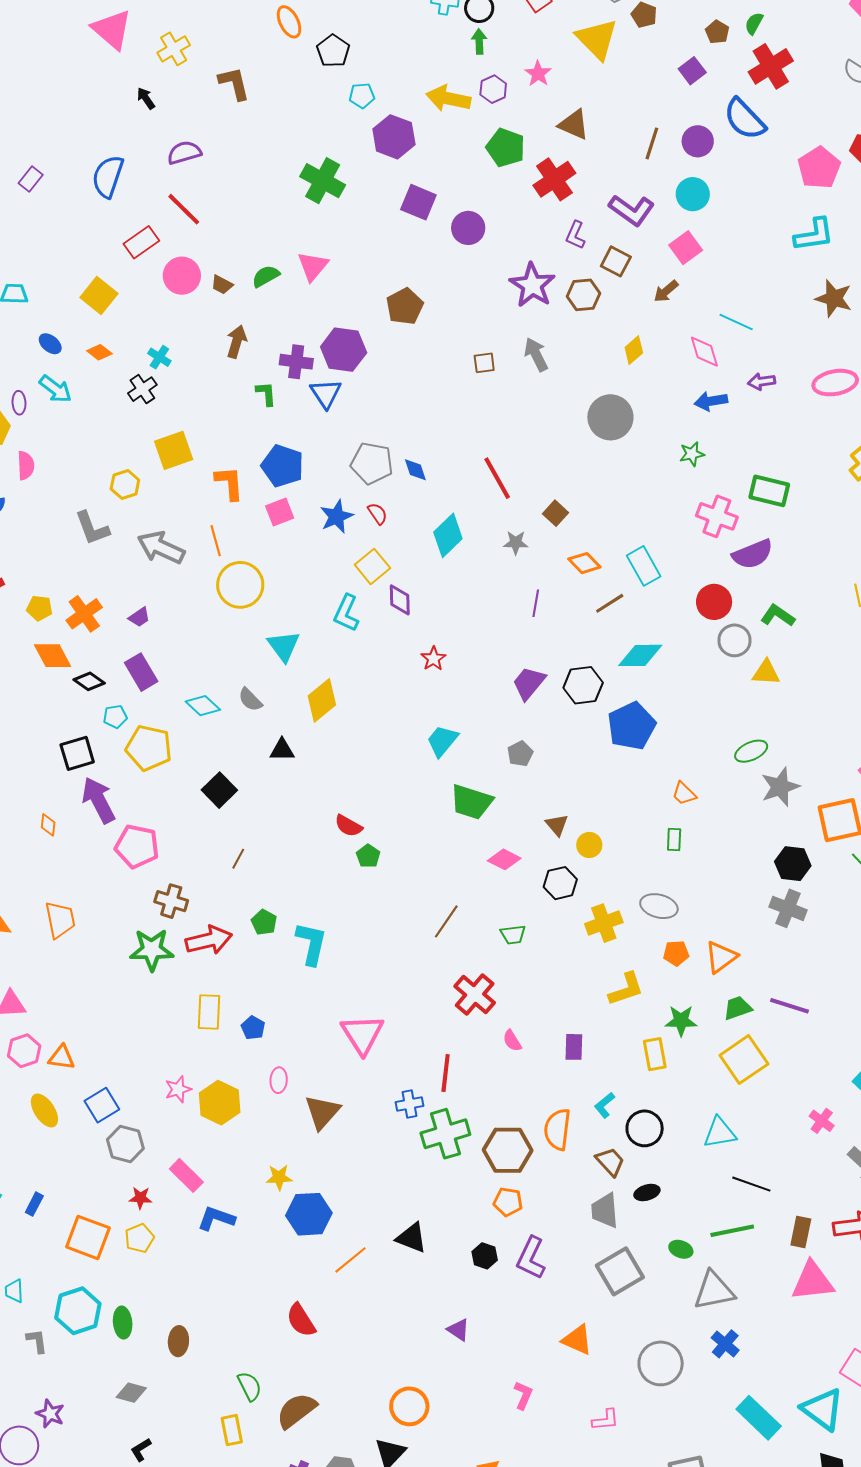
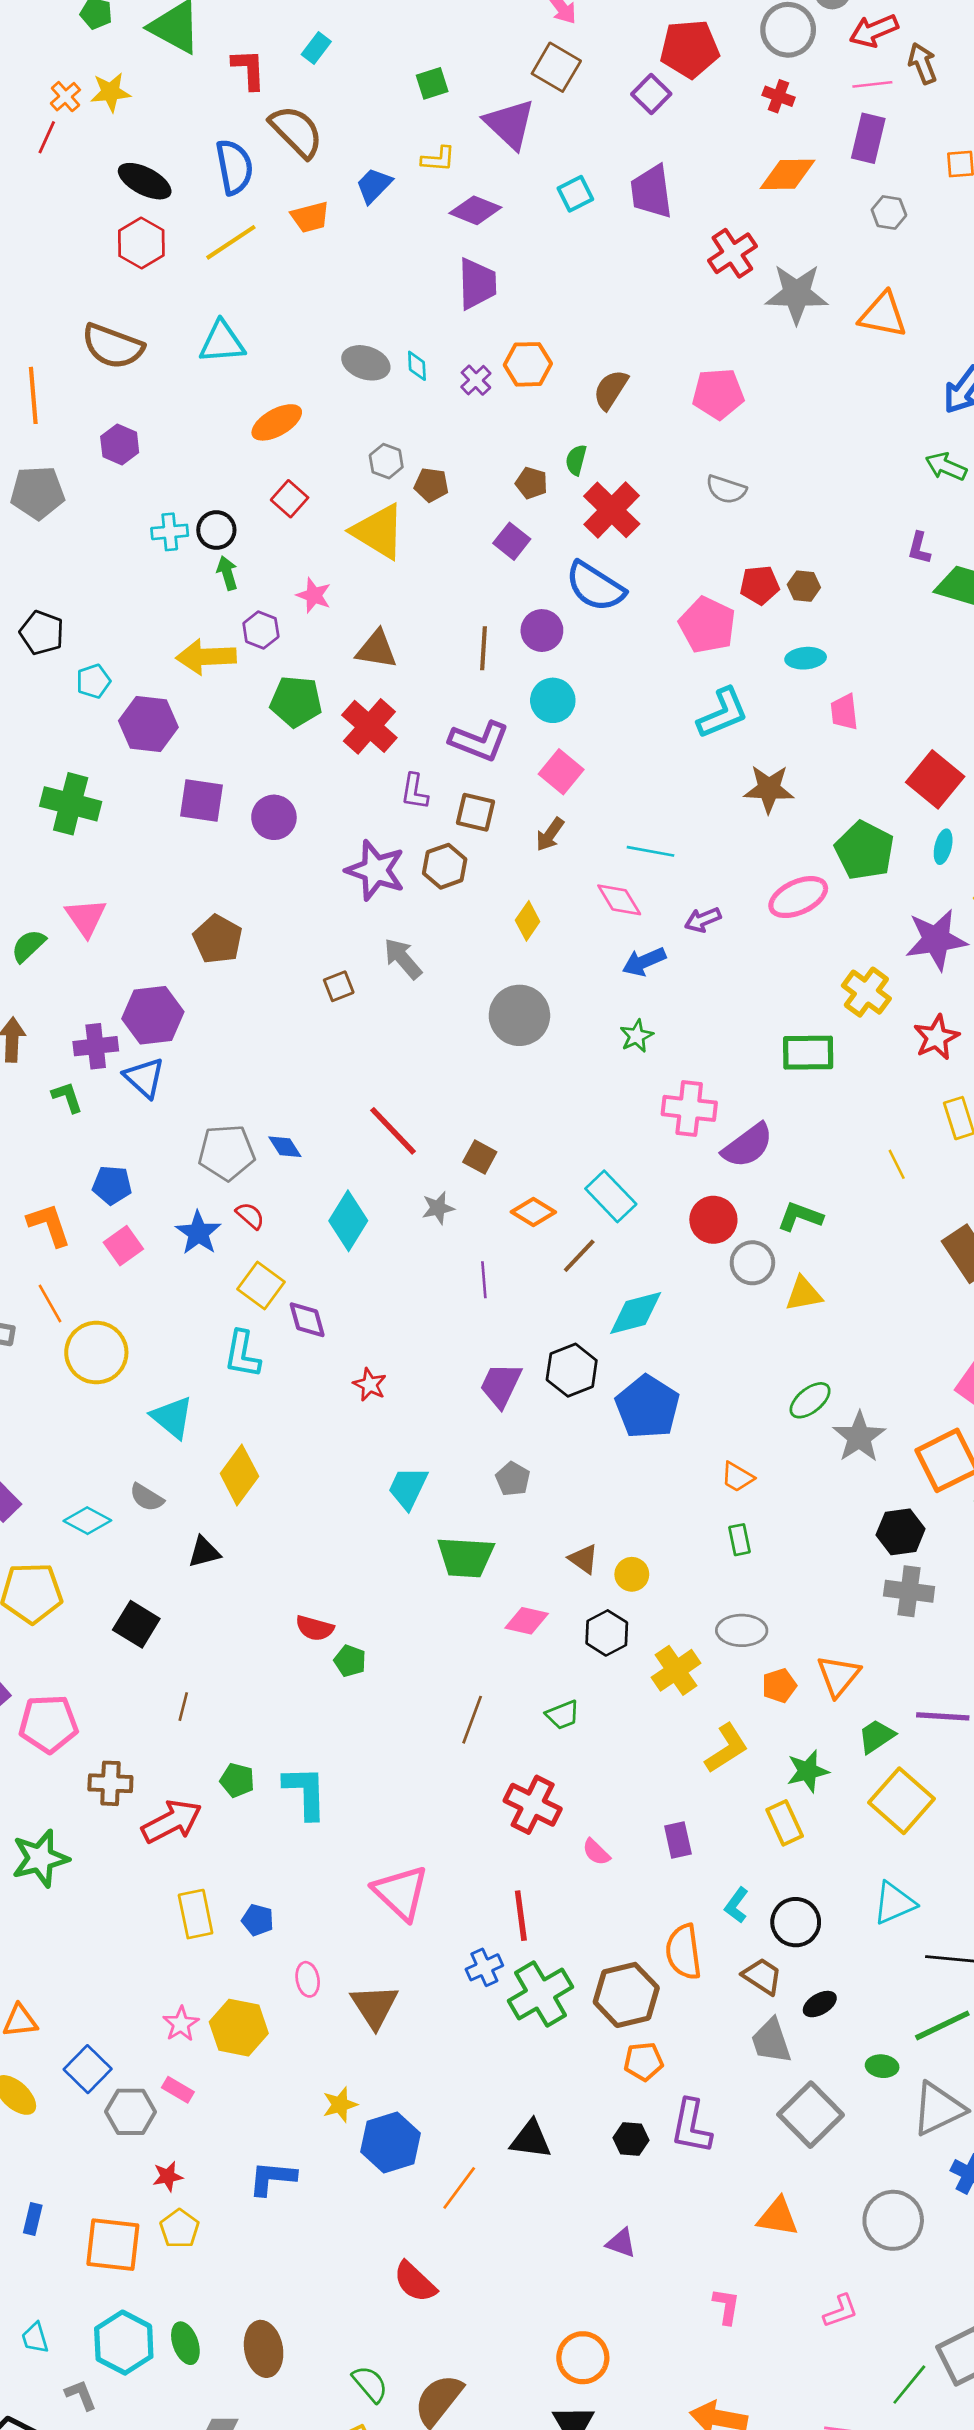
blue pentagon: (283, 466) -> (112, 1185), size x0.7
green rectangle: (769, 491) -> (808, 1053), moved
green star: (152, 950) -> (40, 1858), moved
pink rectangle: (186, 1175) -> (178, 2090), moved, size x0.7
brown ellipse: (178, 1341) -> (264, 2349), size x1.4

